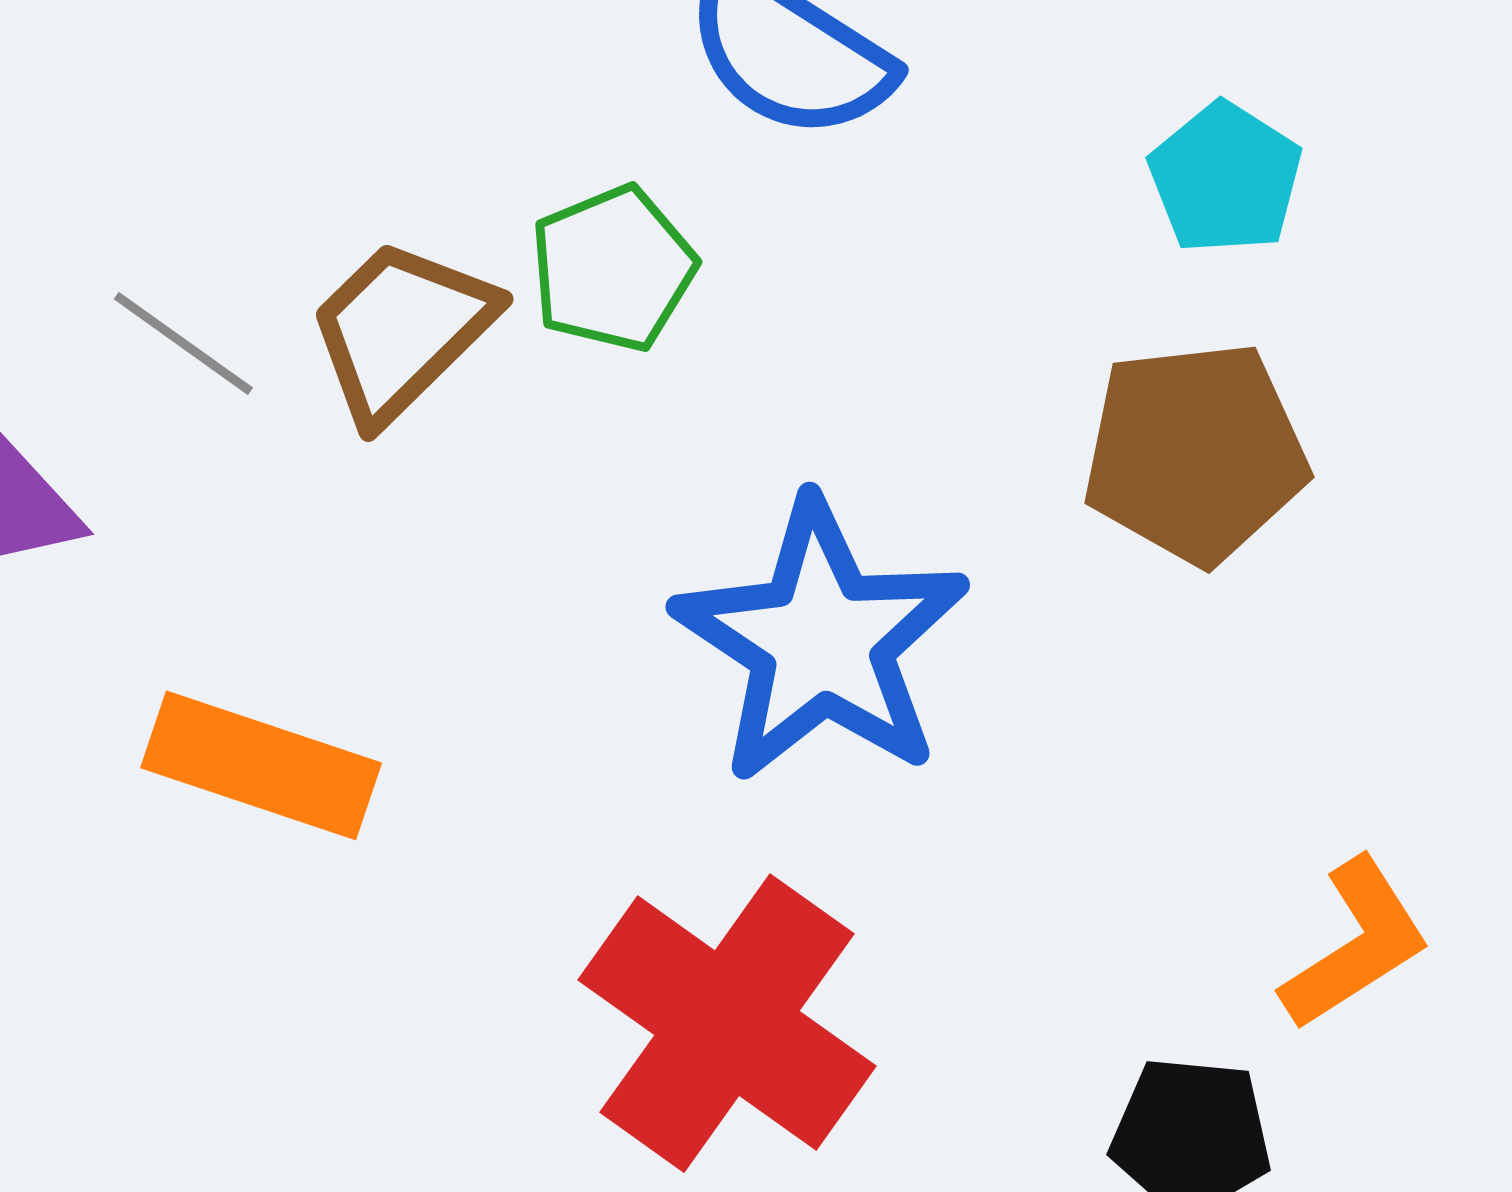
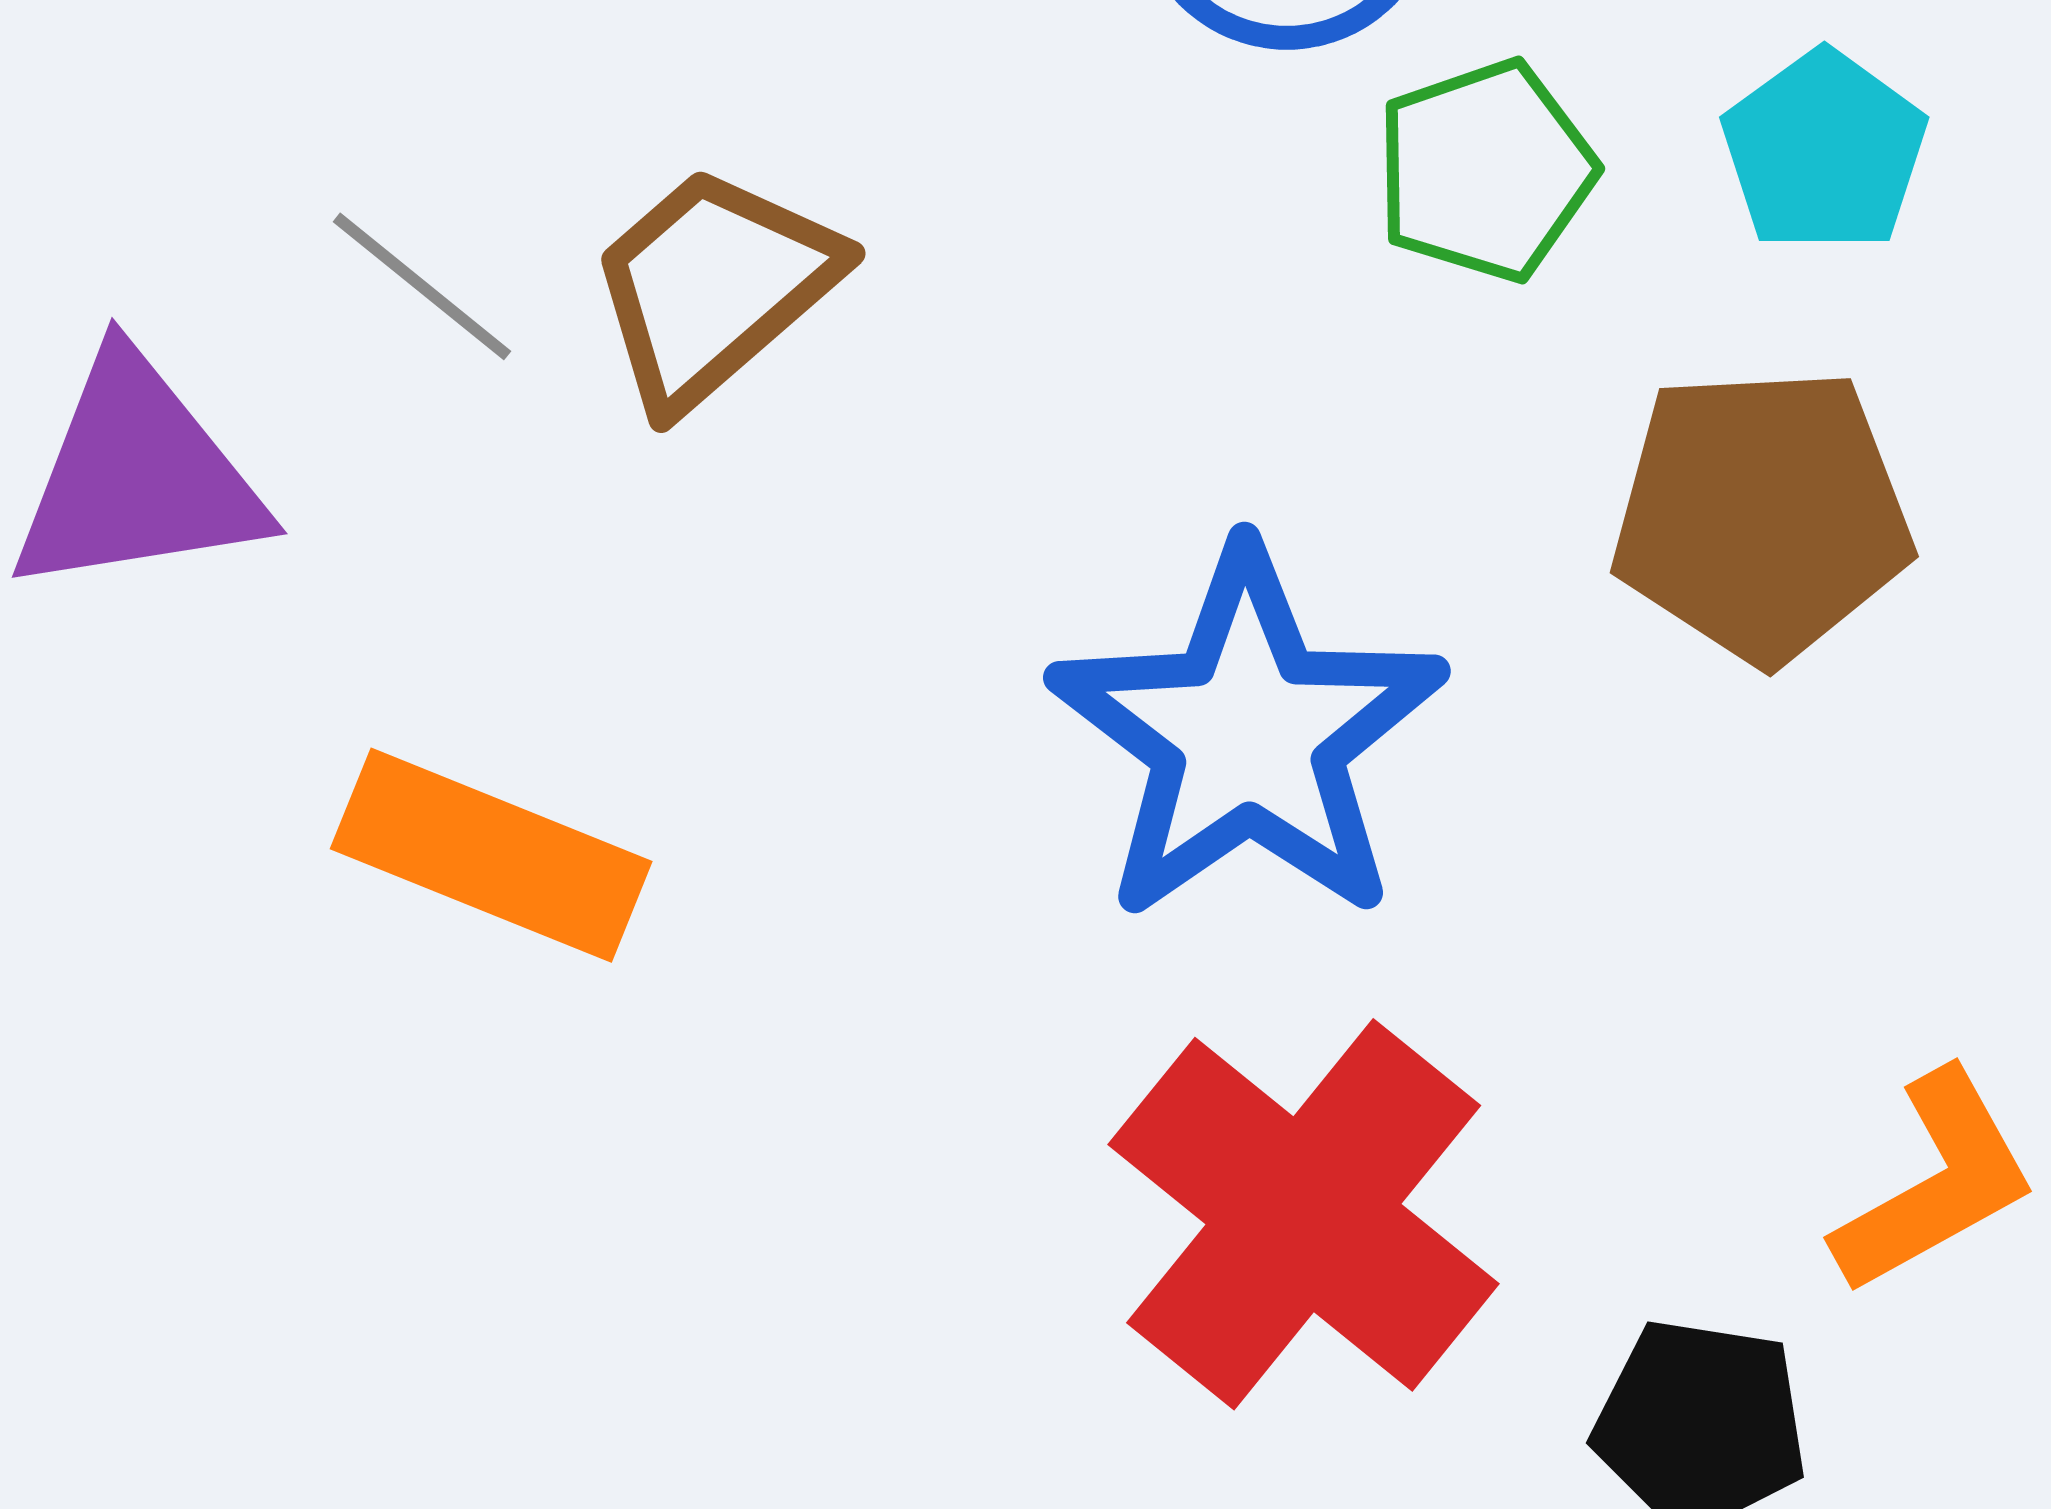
green pentagon: (613, 269) -> (1485, 171), moved
red cross: (727, 1023) -> (1304, 1214), moved

